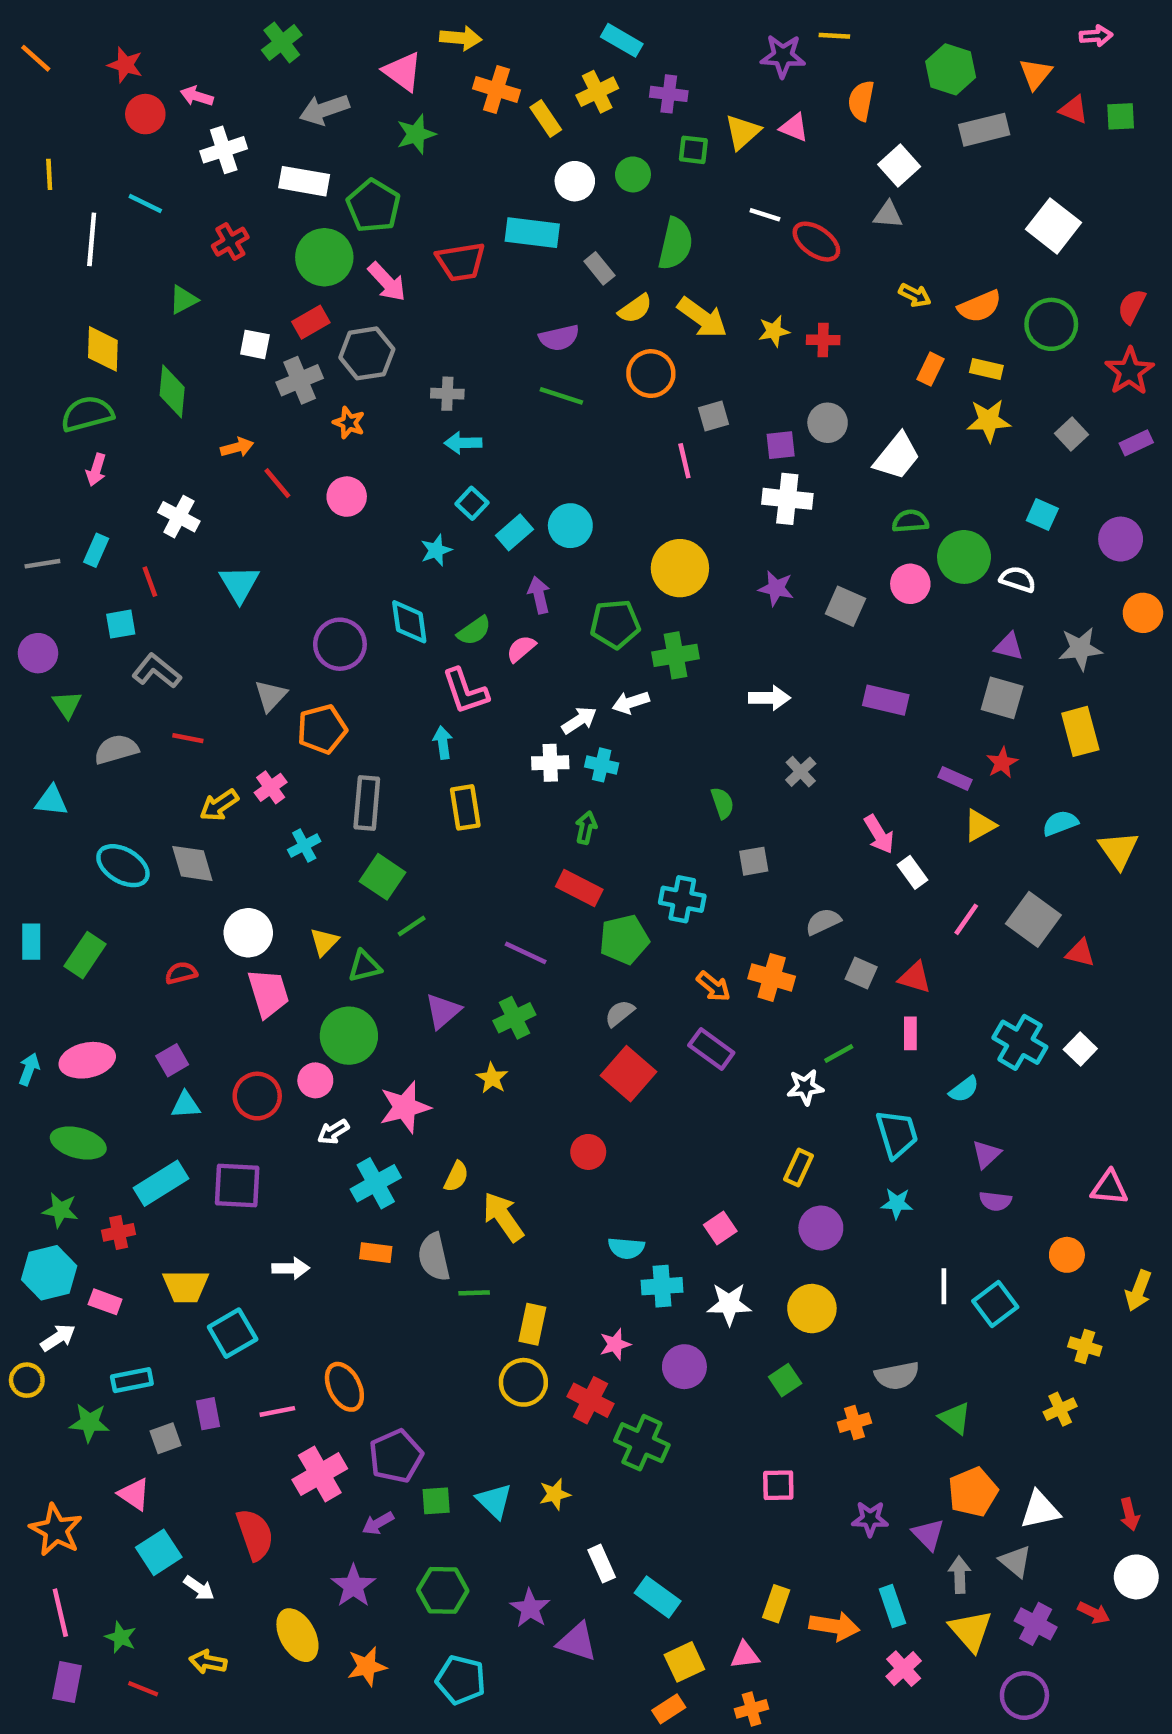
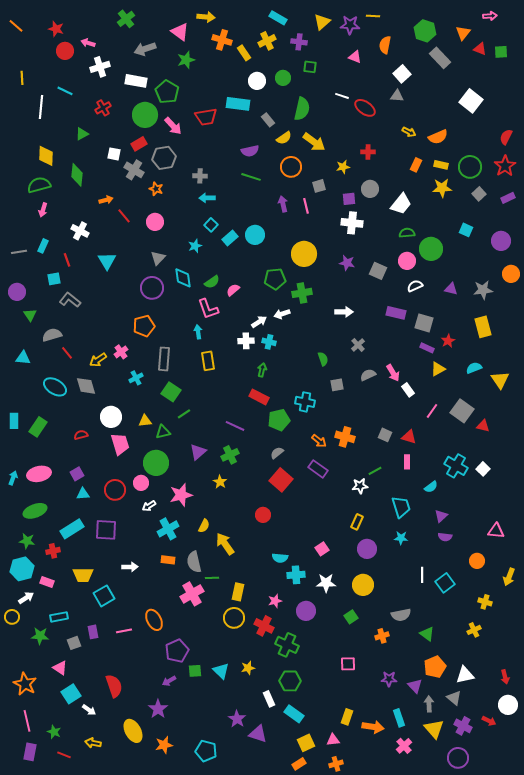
gray rectangle: (984, 130) -> (440, 58), turned 60
yellow triangle: (743, 132) -> (322, 22), moved
green circle: (1051, 324) -> (470, 167), moved
yellow star: (774, 331) -> (343, 167), moved
gray cross: (300, 380) -> (134, 170), turned -36
white semicircle: (1018, 579) -> (415, 286), moved, turned -42
purple arrow: (539, 595) -> (283, 204), moved
gray triangle: (271, 696) -> (158, 258), moved
gray square: (1002, 698) -> (424, 323), moved
red line: (188, 738) -> (67, 353), moved, turned 40
gray semicircle: (823, 922) -> (368, 375), moved
yellow triangle: (324, 942) -> (145, 421), turned 40
green ellipse: (78, 1143) -> (35, 511), turned -35
pink cross: (320, 1474) -> (192, 594), moved
green hexagon: (443, 1590) -> (290, 681), moved

